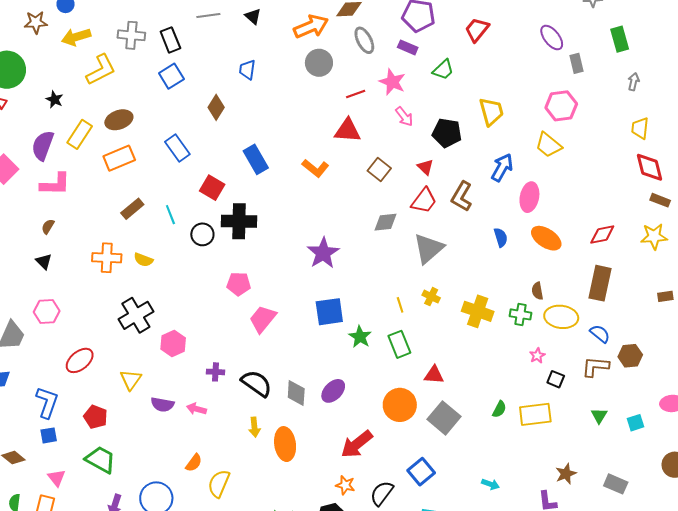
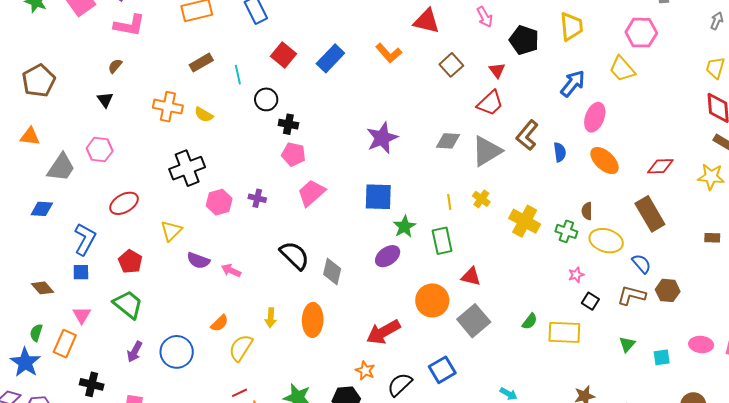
blue rectangle: (256, 159) -> (330, 58), moved, turned 64
brown L-shape: (462, 196) -> (527, 135), moved
black cross: (239, 221) -> (288, 124), moved, size x0.6
gray diamond: (386, 222) -> (448, 141), moved
brown rectangle: (600, 283) -> (650, 214), turned -52
purple cross: (215, 372) -> (257, 198), moved
purple ellipse: (333, 391) -> (388, 256), moved
yellow arrow: (254, 427) -> (271, 318), moved

